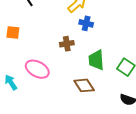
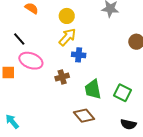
pink ellipse: (37, 69) -> (31, 61), moved

